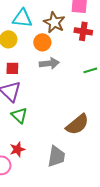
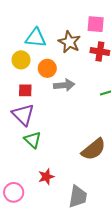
orange circle: (42, 42) -> (47, 68), moved
red star: (17, 149) -> (46, 177), moved
gray trapezoid: (56, 156) -> (78, 197), moved

